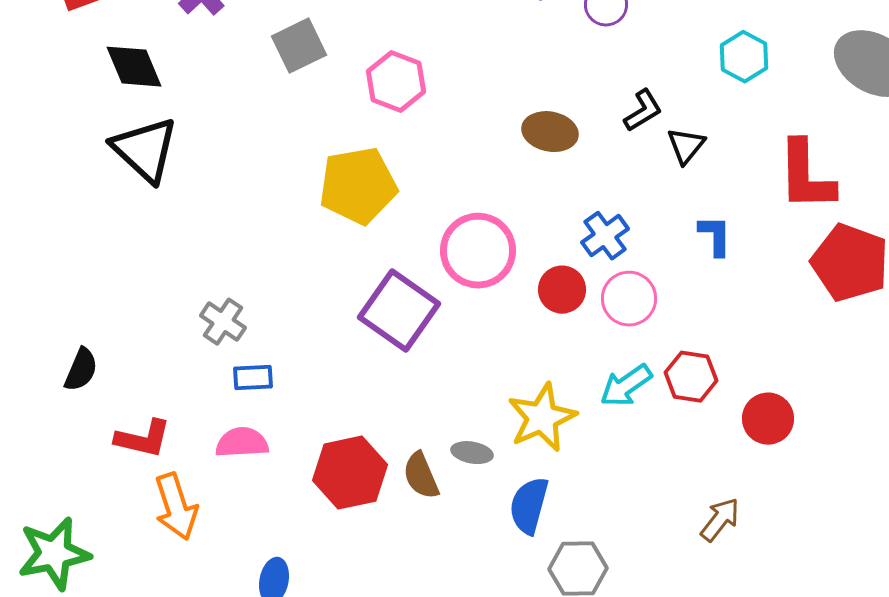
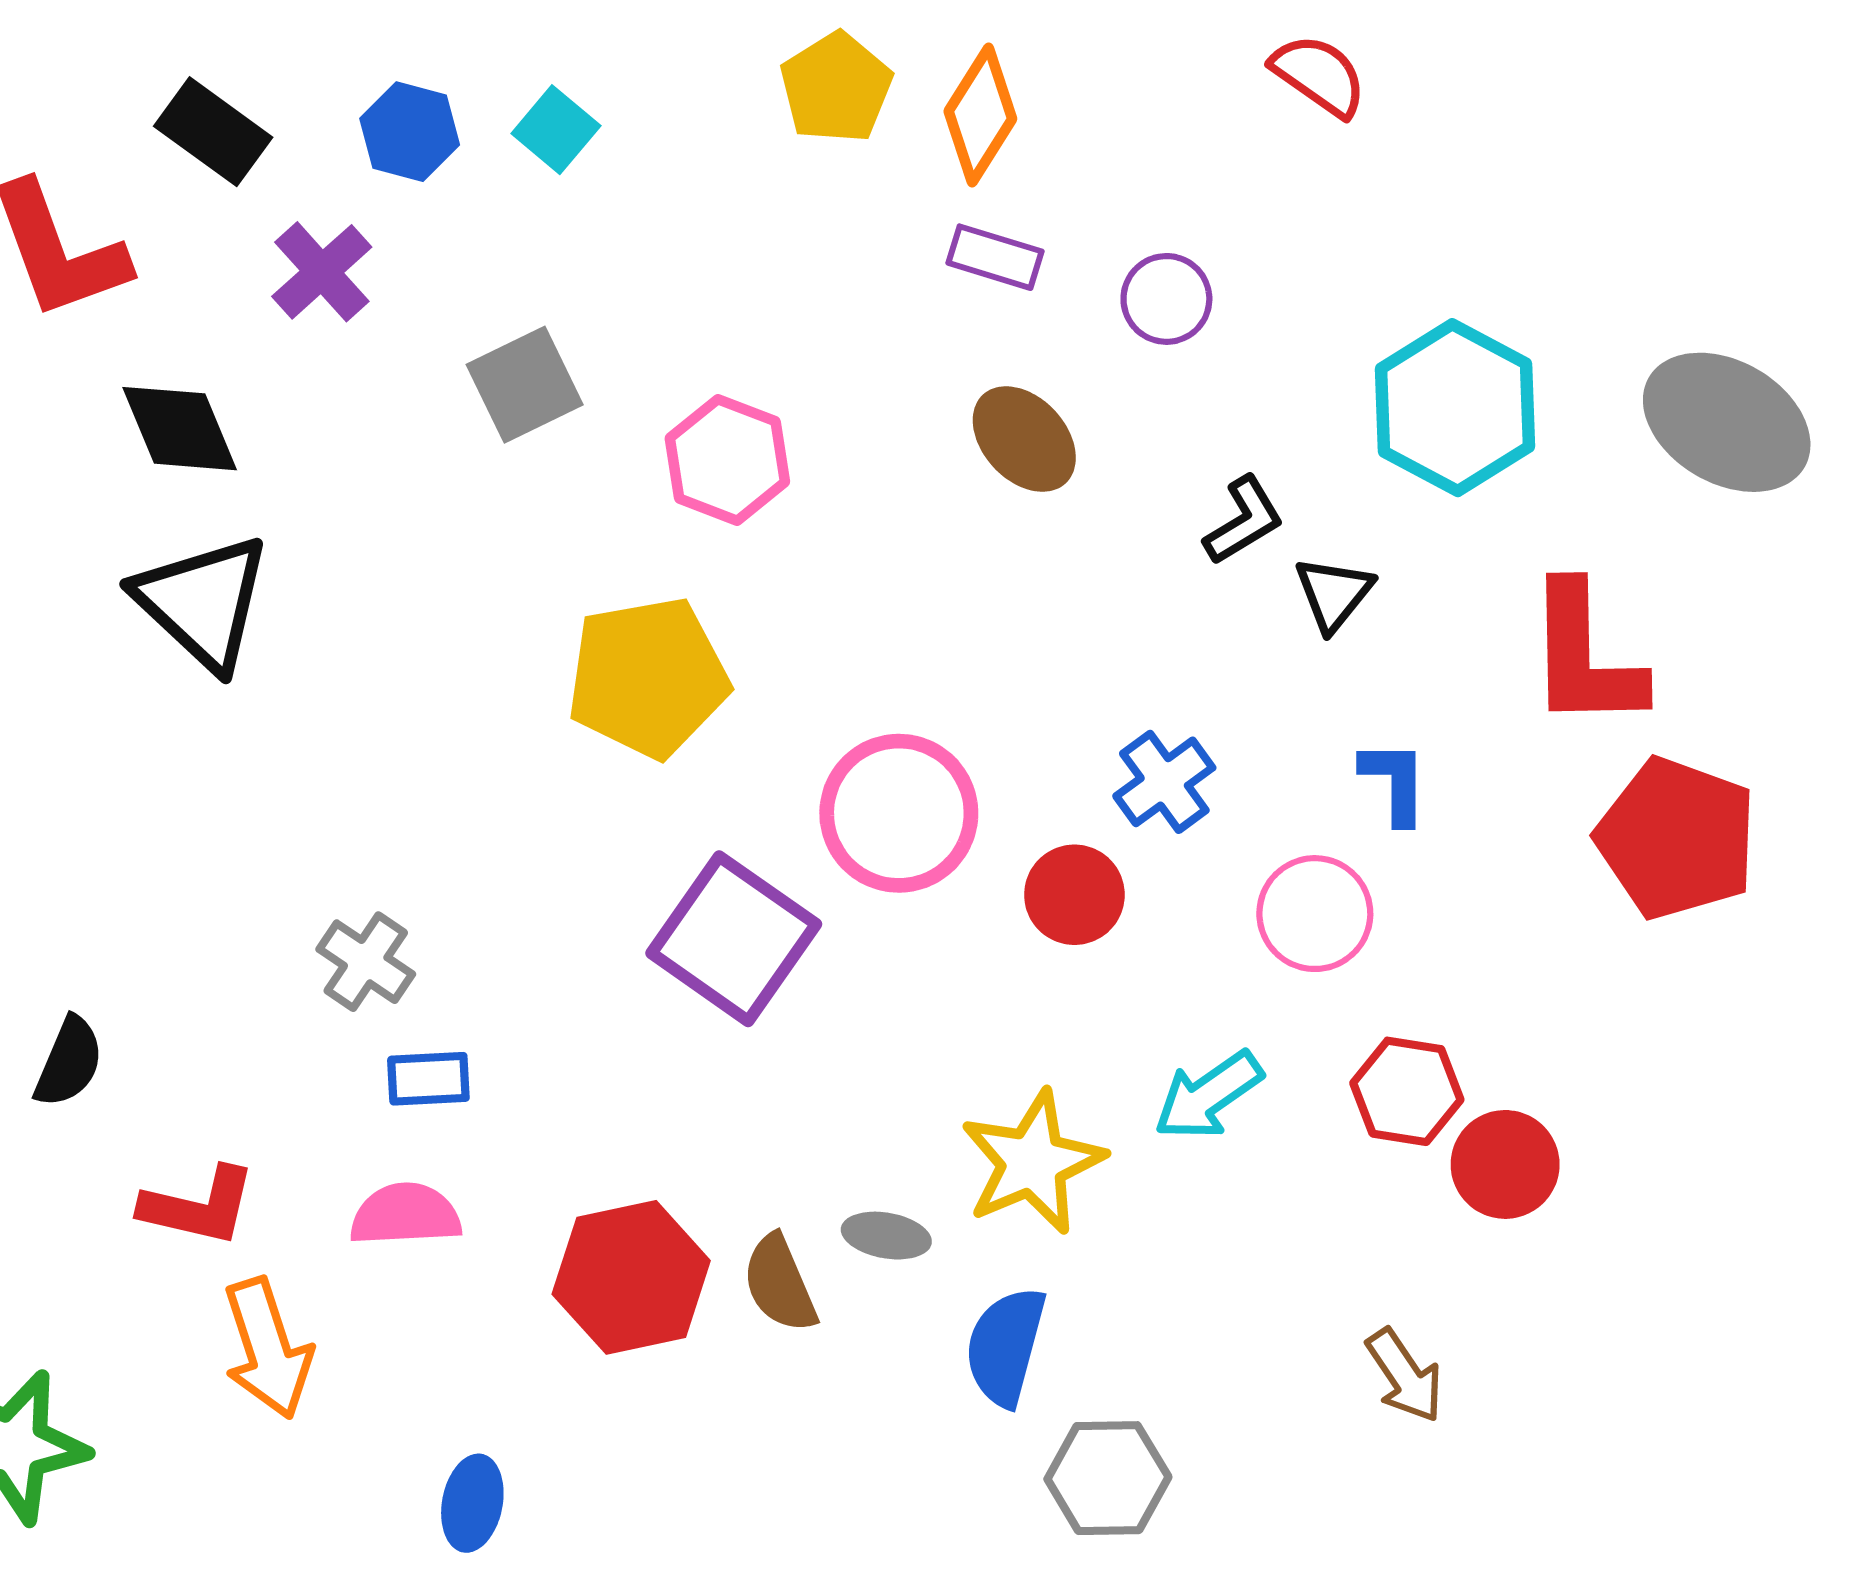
cyan hexagon: (744, 57) -> (1455, 408), size x1.6
brown ellipse: (550, 132) -> (1024, 439), moved, turned 36
pink circle: (629, 299) -> (1315, 914), moved
red hexagon: (691, 377) -> (1407, 1091), moved
brown arrow: (720, 520) -> (1405, 1376), turned 108

